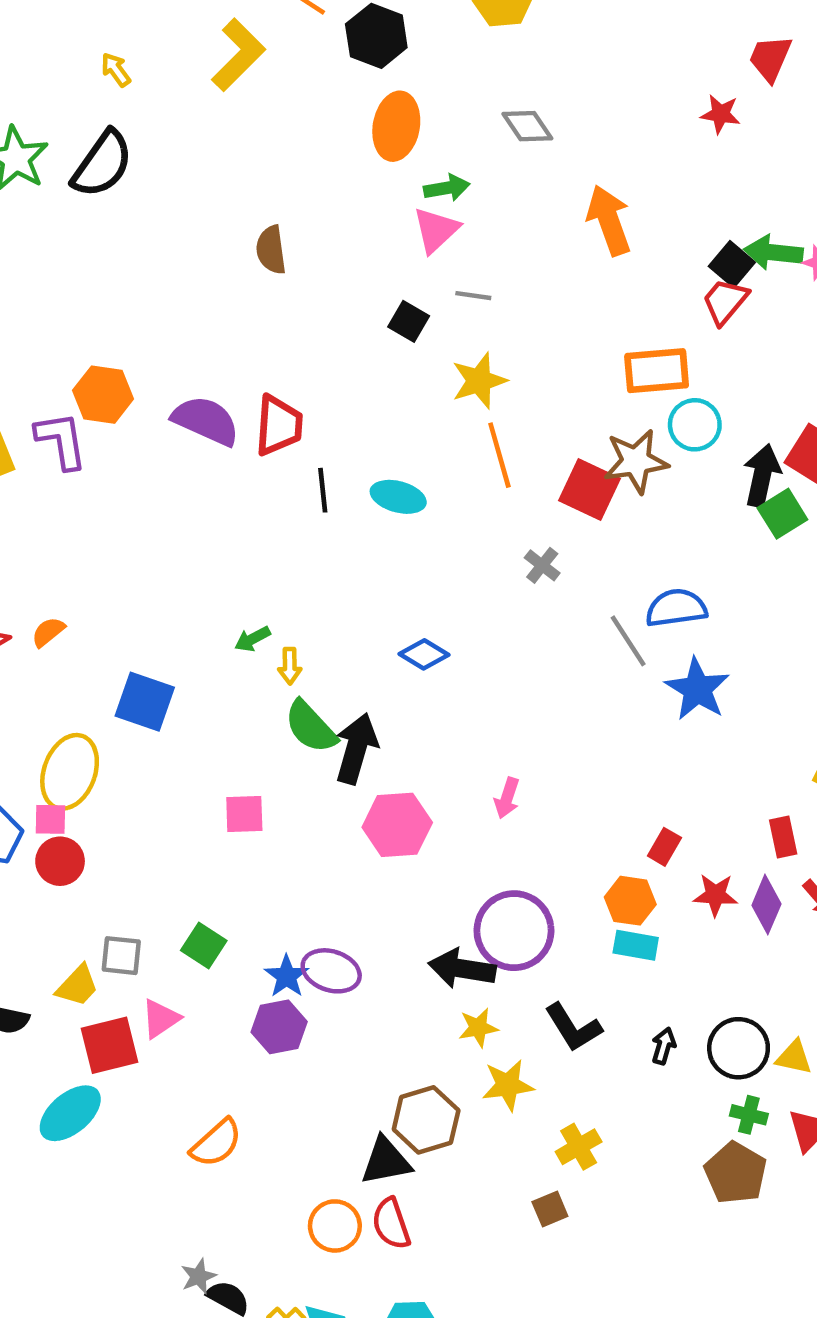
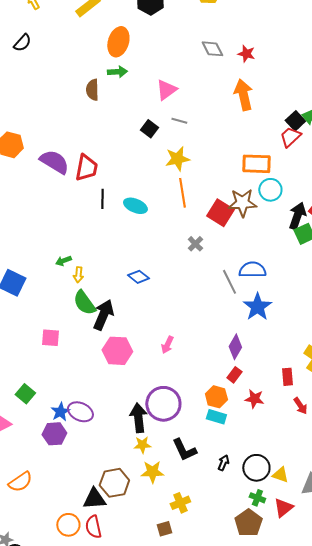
red star: (720, 114) -> (246, 54), moved
orange ellipse: (396, 126) -> (118, 42), moved
black semicircle: (102, 164) -> (22, 43), size x0.6
green arrow: (447, 188) -> (117, 72), moved
purple diamond: (766, 905) -> (235, 347), moved
black arrow: (462, 969) -> (138, 418), turned 68

